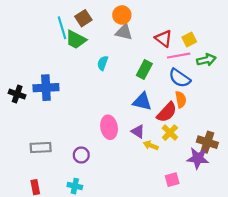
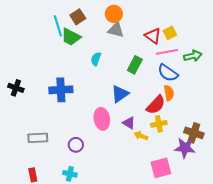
yellow square: (189, 40) -> (170, 33), moved
blue cross: (46, 88) -> (61, 90), moved
blue triangle: (142, 102) -> (120, 94), moved, turned -48
yellow cross: (170, 133) -> (159, 124), turned 35
pink square: (172, 180) -> (161, 168), size x1.5

